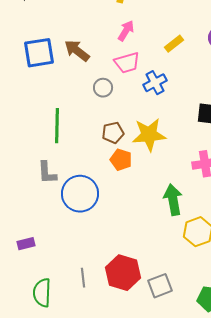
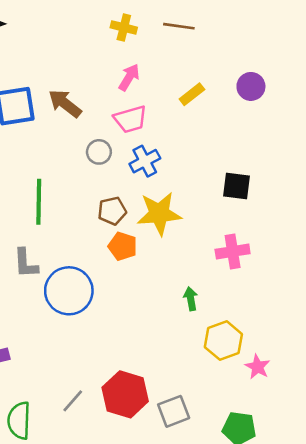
blue cross: (155, 83) -> (145, 161), moved
green arrow: (173, 200) -> (191, 299), size x0.6
gray line: (83, 278) -> (73, 401), turned 48

